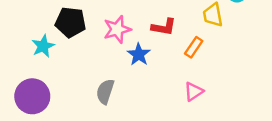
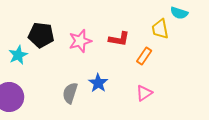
blue star: (139, 54) -> (98, 83), moved

